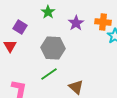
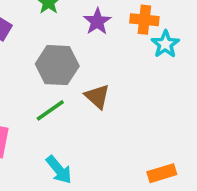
brown triangle: (76, 87) -> (97, 96), moved

